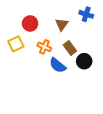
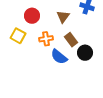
yellow square: (16, 44) -> (18, 36), turned -35
orange cross: (44, 47) -> (46, 39), turned -32

